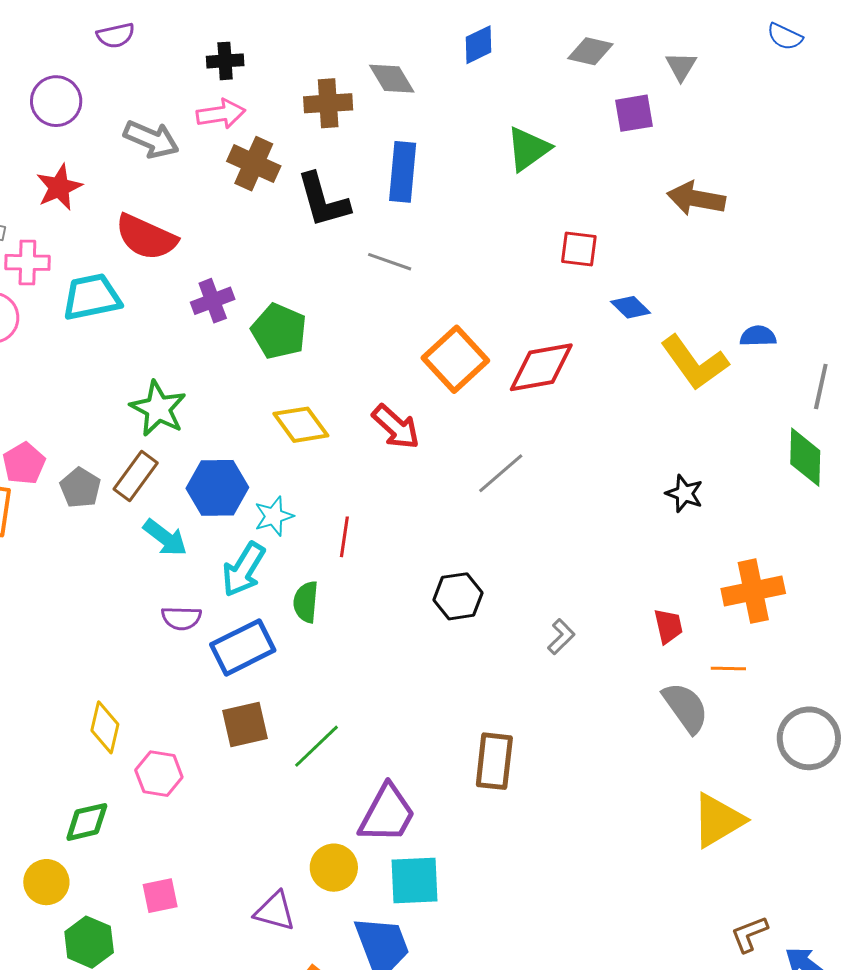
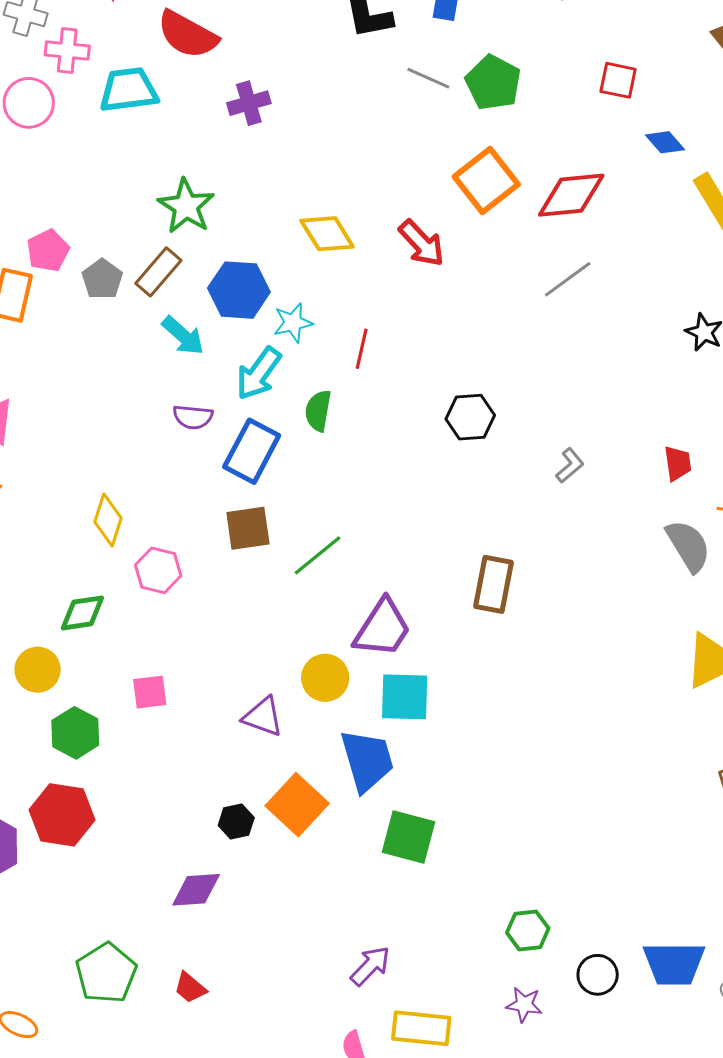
green pentagon: (279, 331) -> (493, 83), moved
gray line: (501, 473) -> (568, 279), moved
blue rectangle: (243, 647) -> (252, 451), turned -40

